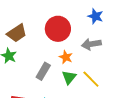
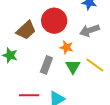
brown trapezoid: (17, 33) -> (26, 30), moved

